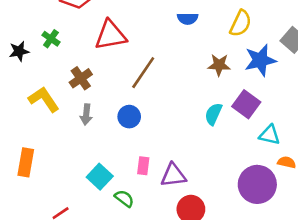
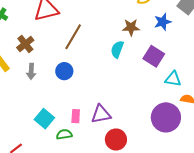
blue star: (260, 60) -> (163, 22), size x0.7
cyan semicircle: (213, 114) -> (117, 49), moved
pink rectangle: (143, 166) -> (76, 116), moved
green semicircle: (124, 198) -> (64, 134), turned -42

